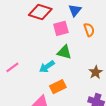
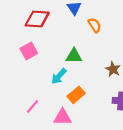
pink square: (61, 28) -> (29, 51), moved
pink line: (12, 67) -> (33, 106), moved

